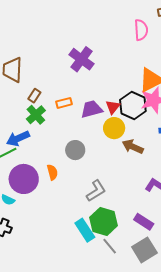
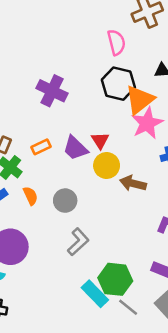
black hexagon: (133, 106) -> (118, 84), moved
purple trapezoid: (92, 109) -> (75, 148), turned -110
orange semicircle: (52, 172) -> (30, 196), moved
gray L-shape: (96, 191) -> (78, 242), moved

